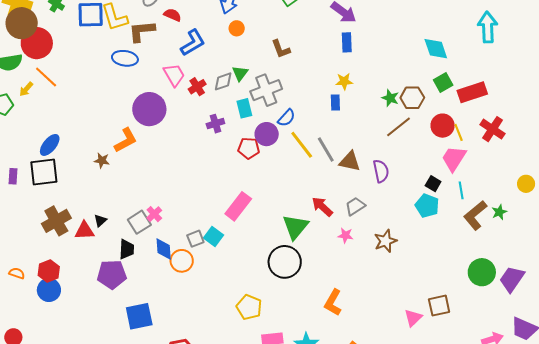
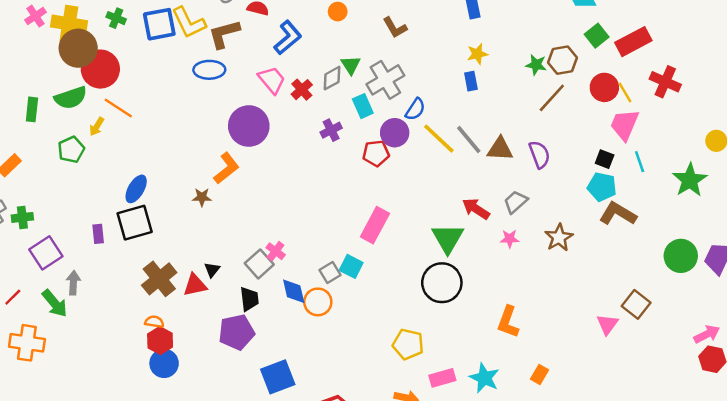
green star: (499, 212) -> (690, 180), size x1.8
brown L-shape: (475, 215) -> (618, 214), moved, turned 80
orange semicircle: (17, 273) -> (154, 322), moved
brown square: (439, 306) -> (636, 304), turned -30

